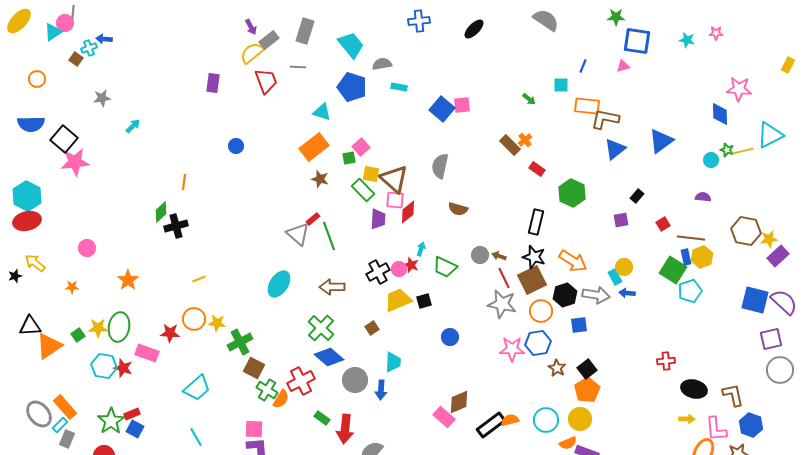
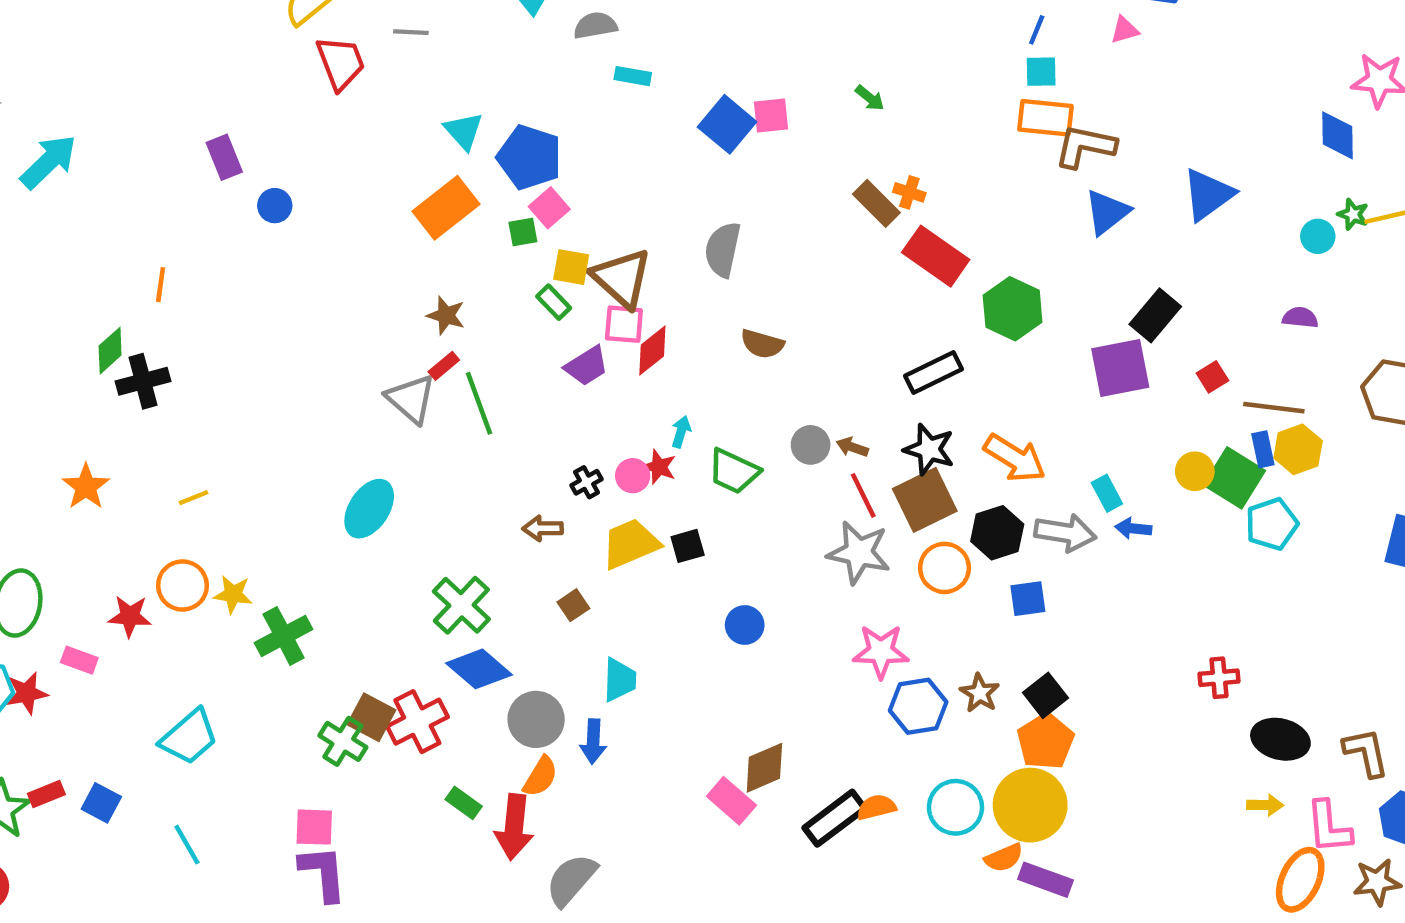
purple rectangle: (213, 83) -> (224, 157), moved, turned -30
cyan square: (561, 85) -> (1041, 72), moved
blue pentagon: (352, 87) -> (529, 157), moved
green arrow: (529, 99) -> (870, 98), moved
cyan triangle: (322, 112) -> (464, 131), turned 30
cyan arrow: (133, 126) -> (49, 162), size x1.8
orange cross: (525, 140) -> (909, 192), turned -32
red rectangle: (537, 169) -> (936, 256), size x1.8
brown star: (320, 179) -> (446, 315), moved
green rectangle: (363, 190) -> (554, 302), size x0.7
black rectangle: (637, 196) -> (1155, 315), size x1.6
purple trapezoid: (378, 219) -> (587, 366), turned 55
purple square: (621, 220) -> (1120, 368), size x1.8
black rectangle: (536, 222) -> (934, 372), turned 50
yellow circle: (624, 267) -> (1195, 471), moved
black cross: (378, 272) -> (587, 482), size x0.6
orange star: (128, 280) -> (86, 487), moved
brown arrow: (332, 287) -> (543, 528), moved, size x0.7
blue hexagon: (538, 343) -> (918, 706), moved
pink rectangle: (147, 353) -> (79, 660), size x0.7
red star: (123, 368) -> (27, 693), turned -30
brown square: (254, 368) -> (371, 717), moved
orange semicircle: (281, 399) -> (540, 777), moved
yellow circle: (580, 419) -> (1030, 805), size x1.4
blue square: (135, 429) -> (101, 803), moved

